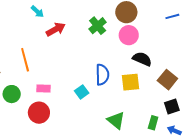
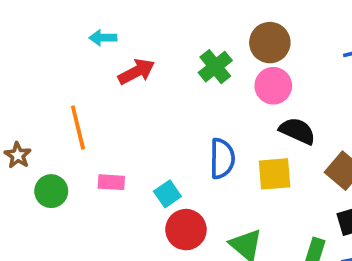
cyan arrow: (37, 12) -> (103, 38), turned 136
cyan square: (82, 92) -> (167, 194), moved
red circle: (39, 113) -> (186, 230), moved

